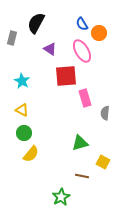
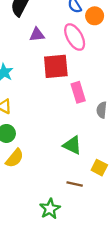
purple triangle: (50, 49) -> (37, 35), turned -40
green triangle: (80, 143) -> (72, 145), turned 42

